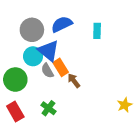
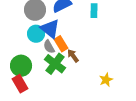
green circle: (15, 80) -> (21, 66), moved
yellow star: (125, 105) -> (106, 80), moved
green cross: (48, 108) -> (55, 64), moved, size x1.5

